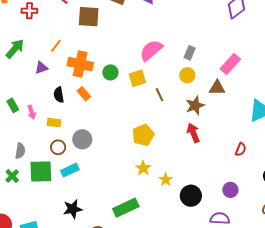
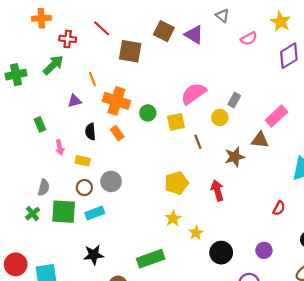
orange line: (56, 46) -> (92, 79), turned -64
green arrow: (15, 49) -> (53, 65), moved
yellow circle: (187, 75) -> (220, 118), moved
green rectangle: (13, 105) -> (40, 124), moved
red arrow: (193, 133) -> (217, 190), moved

